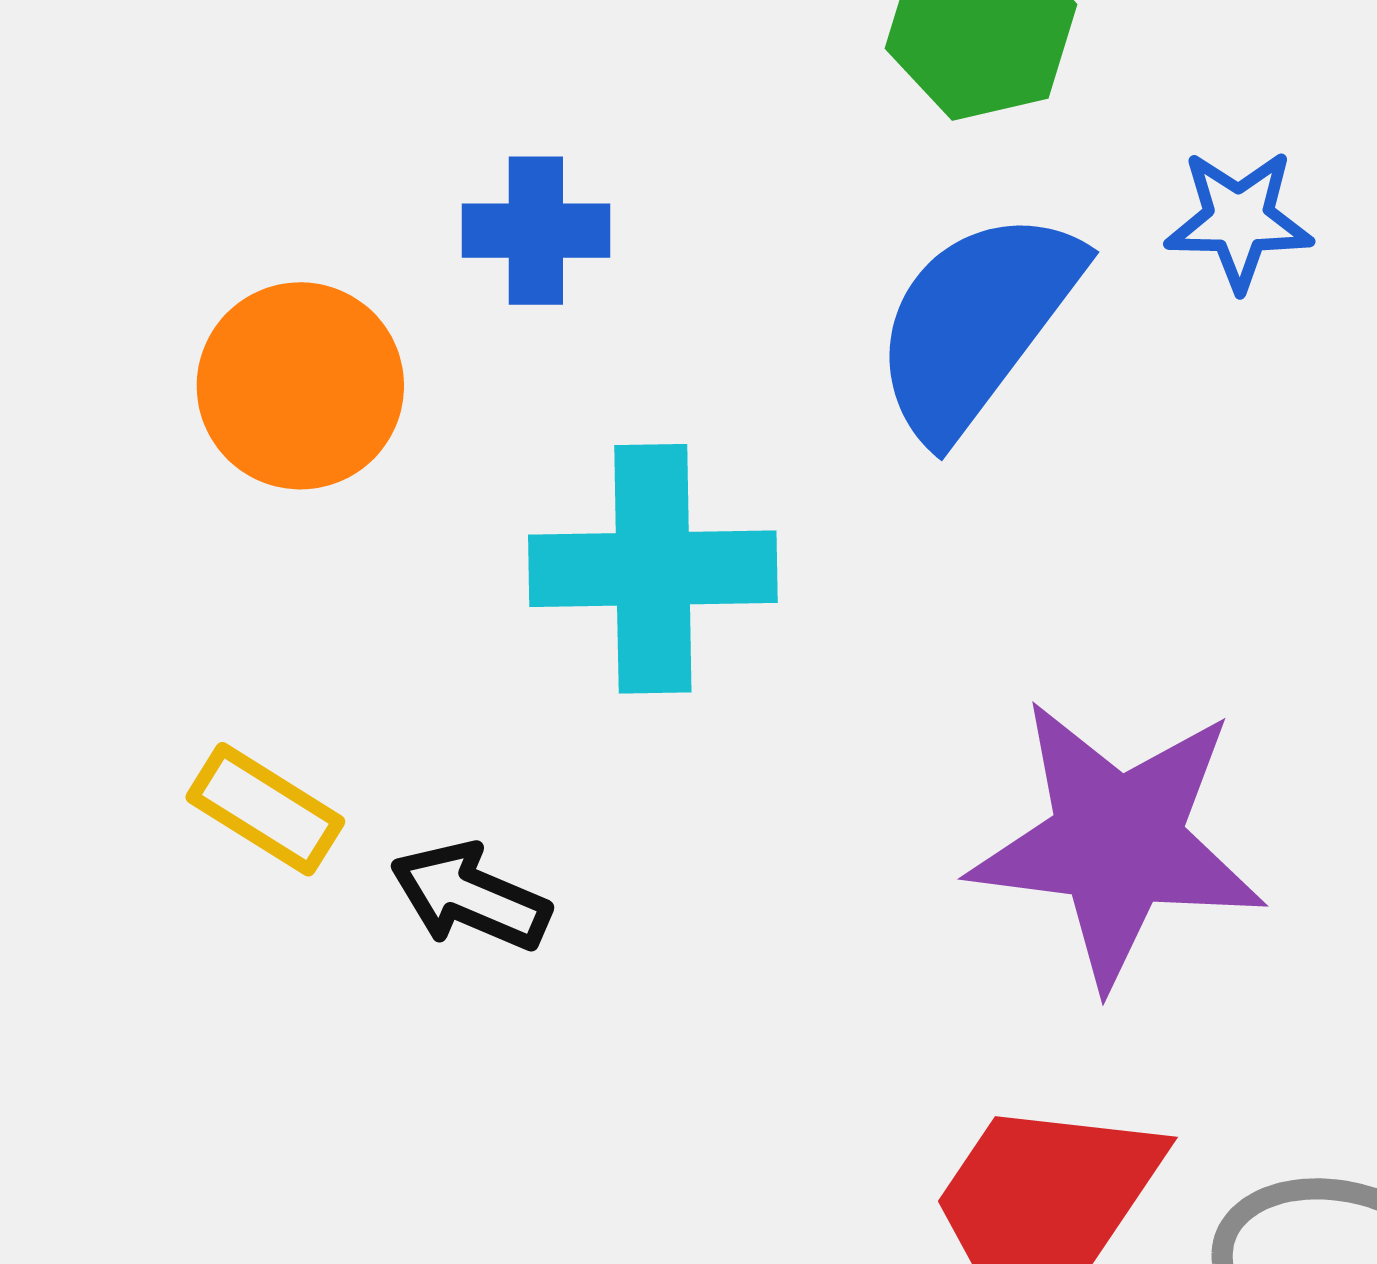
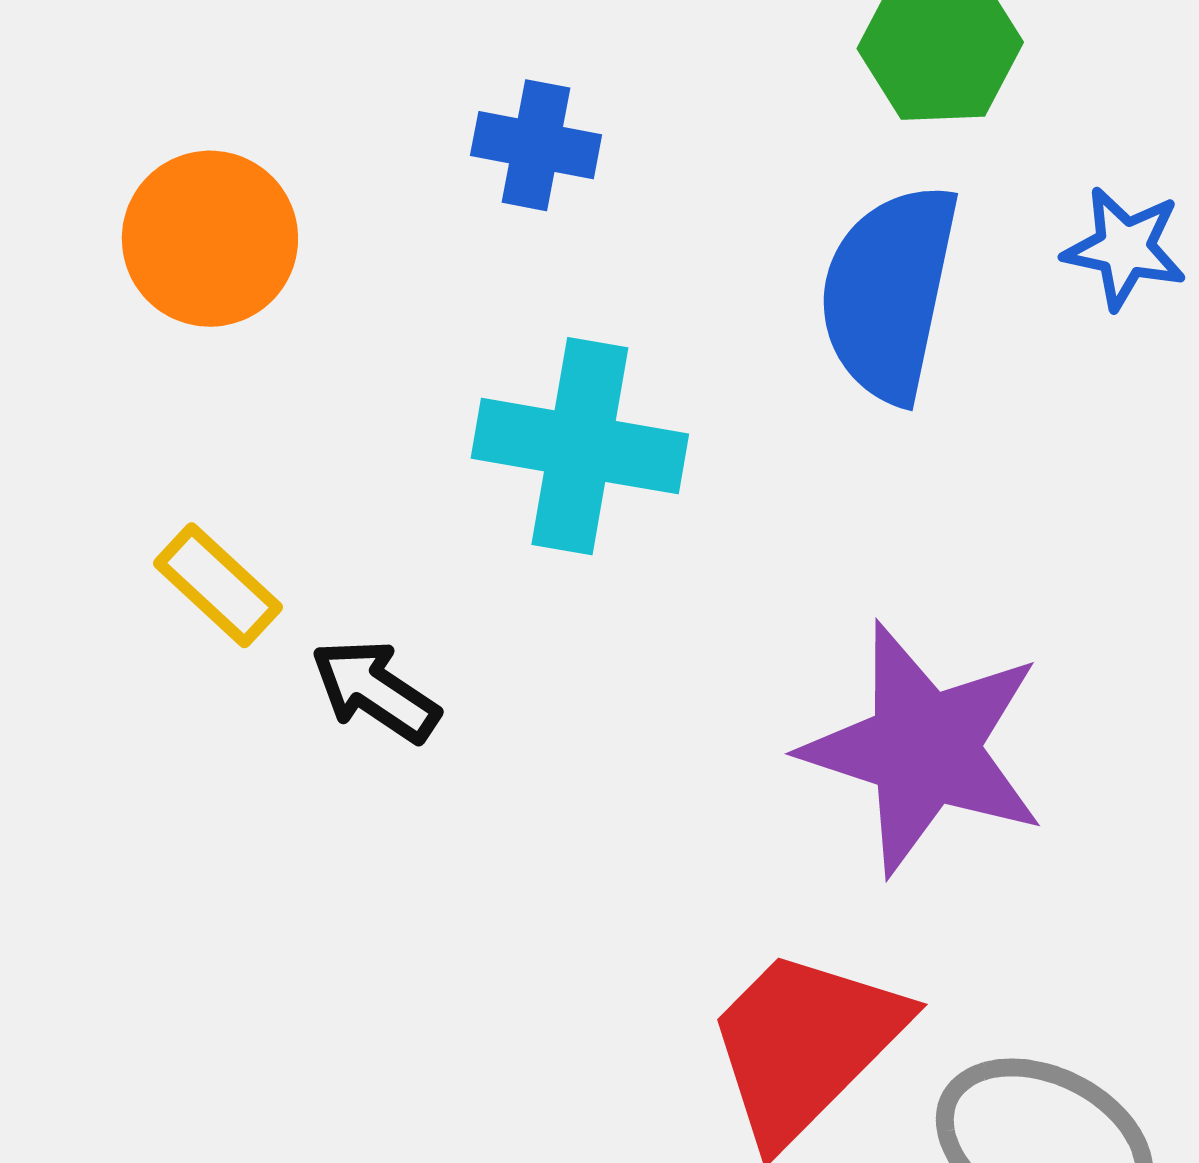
blue semicircle: (976, 323) -> (889, 293), turned -36
orange circle: (300, 386) -> (210, 239), moved

